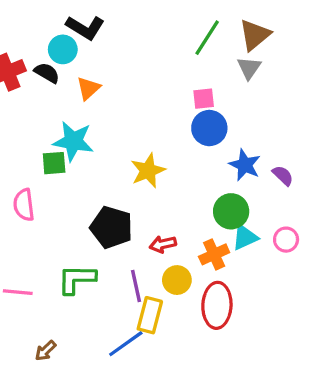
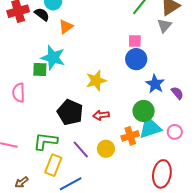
cyan triangle: (245, 237) -> (150, 128), size x1.4
red arrow: (163, 244) -> (101, 115), moved
purple line: (136, 286) -> (81, 149), turned -36
red ellipse: (217, 305) -> (162, 174), moved
yellow rectangle: (150, 315) -> (53, 165), moved

